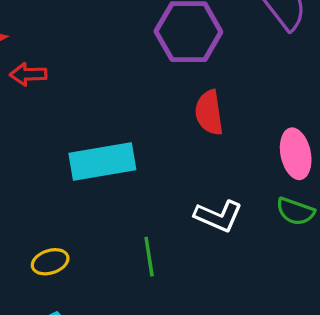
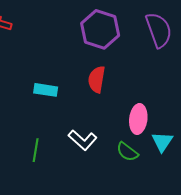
cyan rectangle: (102, 161) -> (46, 90), moved, size x0.6

